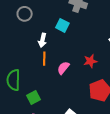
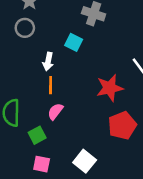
red star: (90, 61) -> (110, 88), size x1.5
pink semicircle: (63, 68) -> (55, 111), moved

